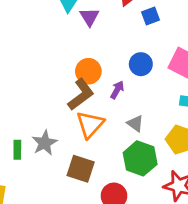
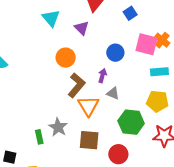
blue square: (151, 16) -> (130, 13), moved
purple triangle: (89, 17) -> (82, 28), moved
orange circle: (88, 71) -> (66, 58), moved
gray triangle: (135, 123) -> (113, 93), moved

